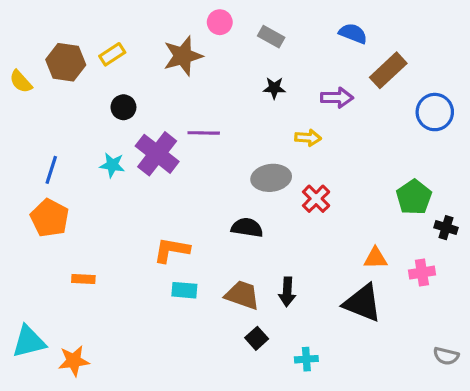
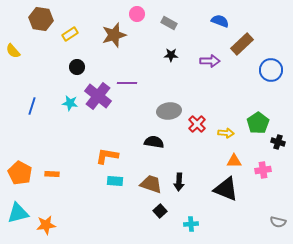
brown hexagon: (66, 62) -> (41, 19), moved
yellow arrow: (308, 138) -> (226, 133), moved
orange pentagon: (50, 218) -> (20, 173), moved

